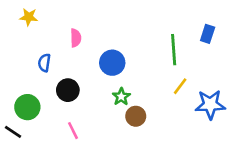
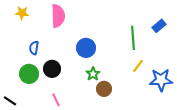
blue rectangle: (208, 34) -> (159, 26), turned 32
pink semicircle: (76, 38) -> (58, 16), moved, size x1.6
green circle: (27, 107) -> (29, 74), moved

